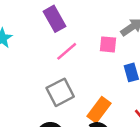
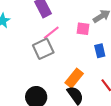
gray square: (60, 92) -> (43, 49), moved

